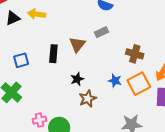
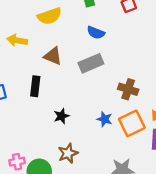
gray rectangle: (101, 32) -> (91, 63), size x1.5
brown triangle: (77, 45) -> (53, 56), moved, turned -48
brown star: (88, 99) -> (68, 153), moved

